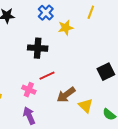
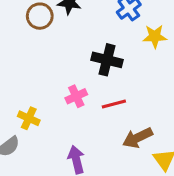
pink cross: (29, 90) -> (76, 96), moved, turned 32

